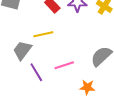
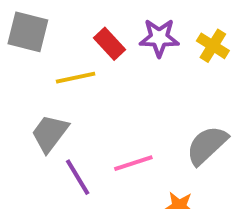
yellow line: (43, 34) -> (76, 78), moved

